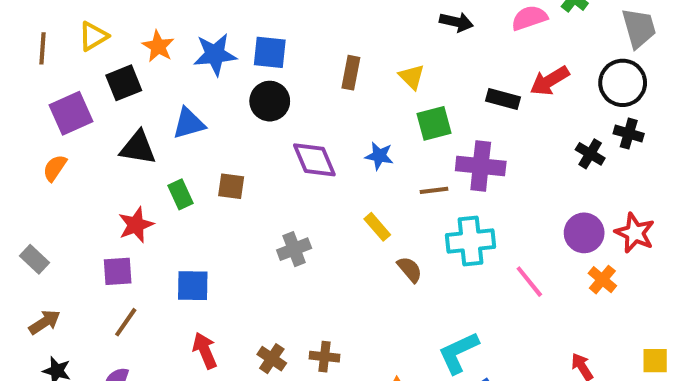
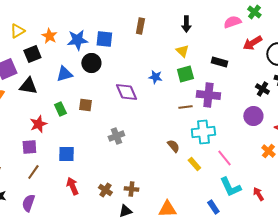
black arrow: (456, 22) -> (186, 24), moved, turned 77
brown rectangle: (351, 73) -> (140, 26), moved
yellow triangle: (412, 77) -> (182, 51), moved
red arrow: (550, 81) -> (252, 43), moved
black circle: (270, 101) -> (91, 63), moved
black triangle: (138, 148) -> (28, 86), moved
blue star: (379, 156) -> (155, 77), moved
yellow rectangle: (377, 227) -> (194, 164), moved
purple circle: (584, 233) -> (253, 116), moved
pink line: (529, 282) -> (224, 158), moved
cyan L-shape: (458, 353) -> (230, 187), moved, turned -90

